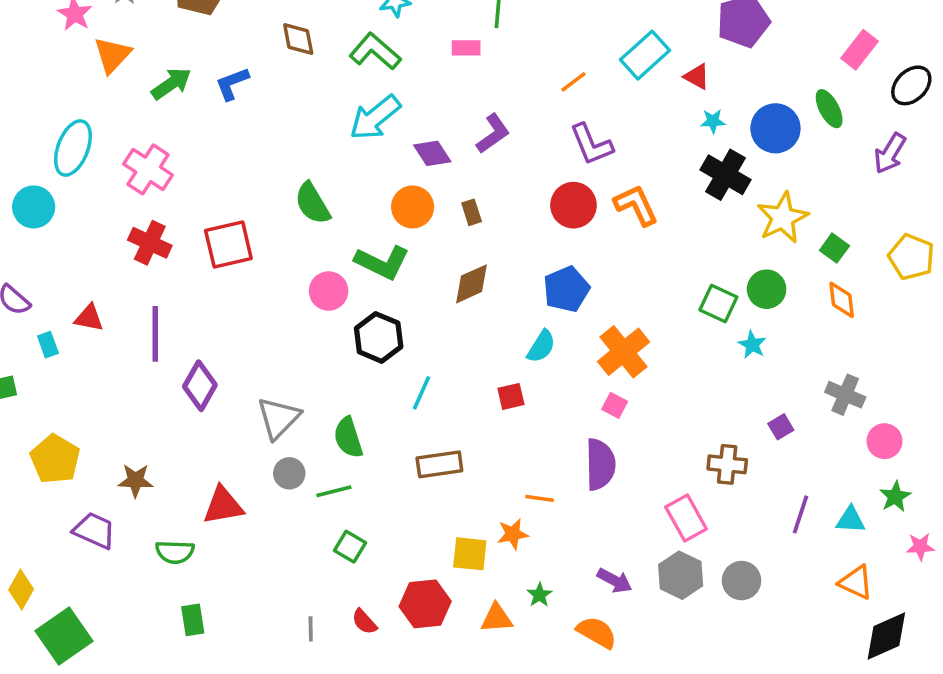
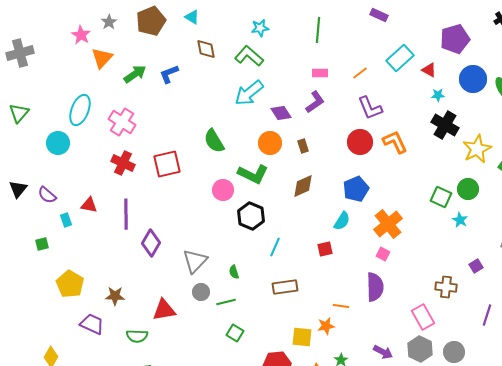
pink rectangle: (466, 48) -> (320, 73), moved
blue circle: (775, 128) -> (473, 79), moved
green semicircle: (348, 438) -> (234, 272), size x0.6

